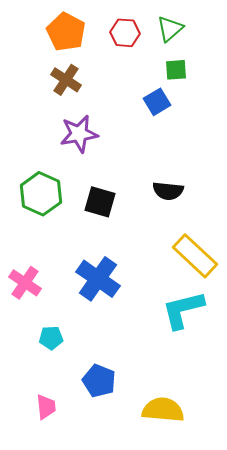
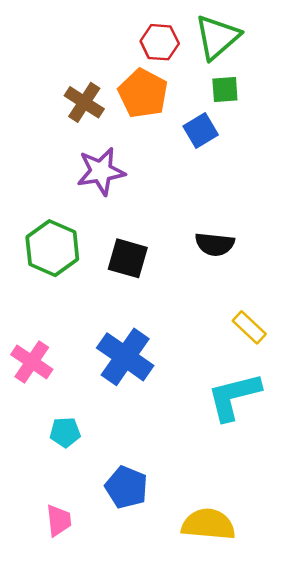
green triangle: (170, 29) -> (217, 37), size x1.4
orange pentagon: (66, 32) -> (143, 93), moved
yellow rectangle: (195, 256) -> (249, 327), size x0.6

